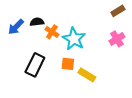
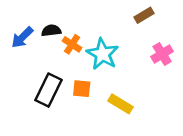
brown rectangle: (118, 11) -> (144, 15), moved
orange square: (68, 64) -> (82, 89), moved

